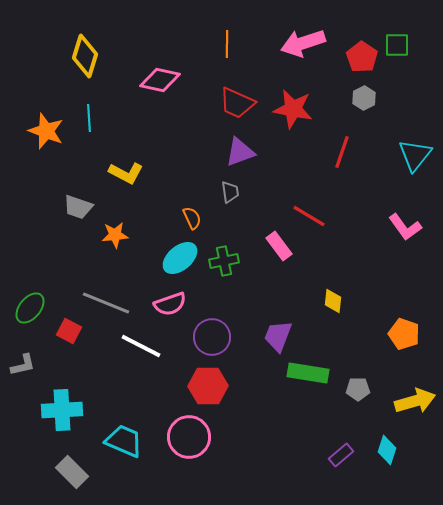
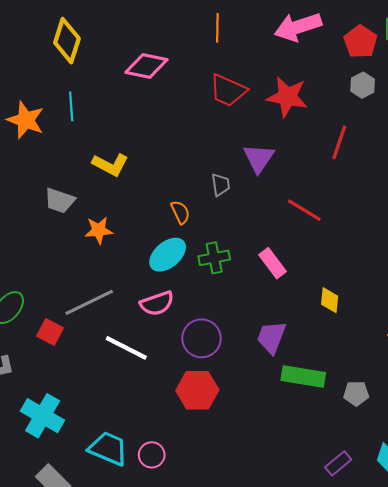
purple triangle: (240, 152) -> (259, 158), moved, turned -36
pink rectangle: (279, 246) -> (272, 263), moved
gray line: (106, 303) -> (89, 302), turned -48
cyan cross: (62, 410) -> (43, 416), turned 33
pink circle: (189, 437) -> (152, 455), moved, size x0.6

